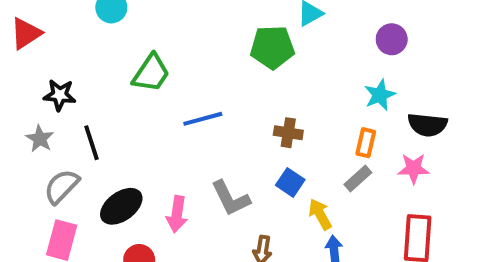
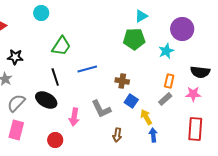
purple circle: (392, 39) -> (182, 29), size x1.5
green pentagon: (272, 47) -> (134, 39), moved
cyan star: (380, 95) -> (166, 51), moved
brown cross: (288, 133) -> (122, 81), moved
black line: (91, 143) -> (55, 77), moved
black ellipse: (121, 206) -> (46, 100), moved, turned 65

